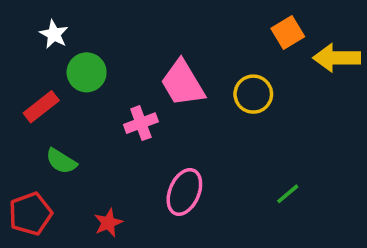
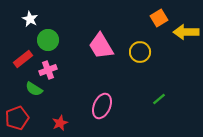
pink cross: (141, 123) -> (48, 70), moved
green line: (288, 194) -> (159, 99), moved

